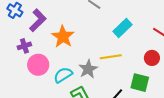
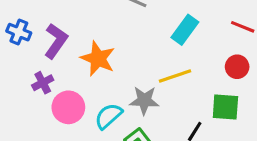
gray star: (88, 69) -> (144, 100), turned -30

